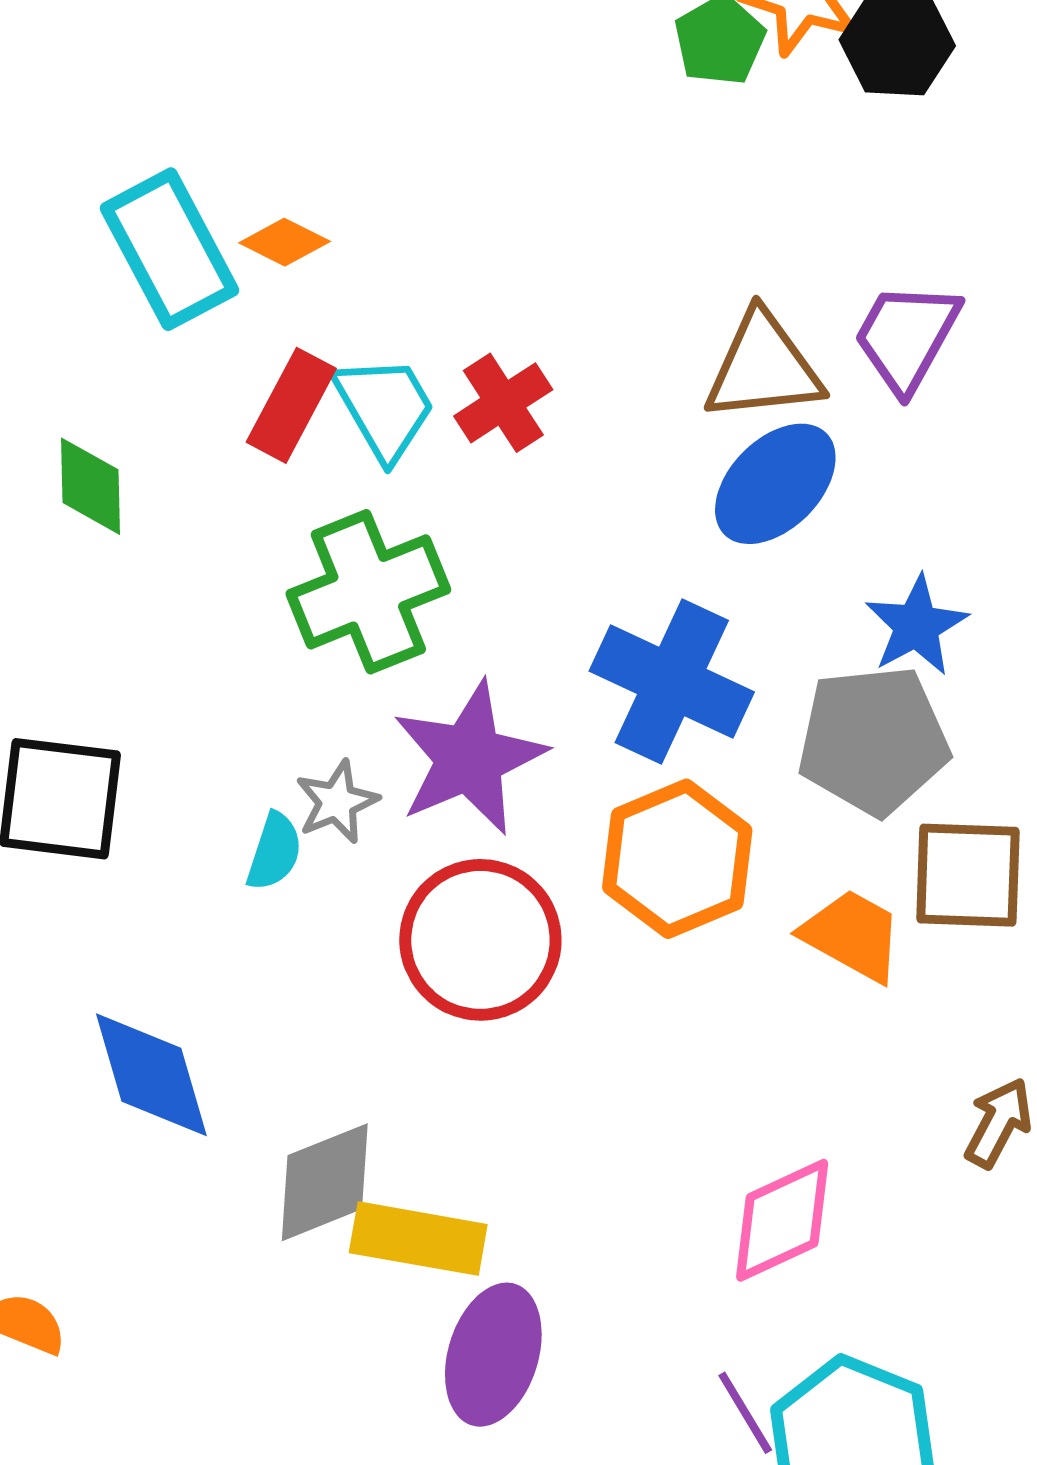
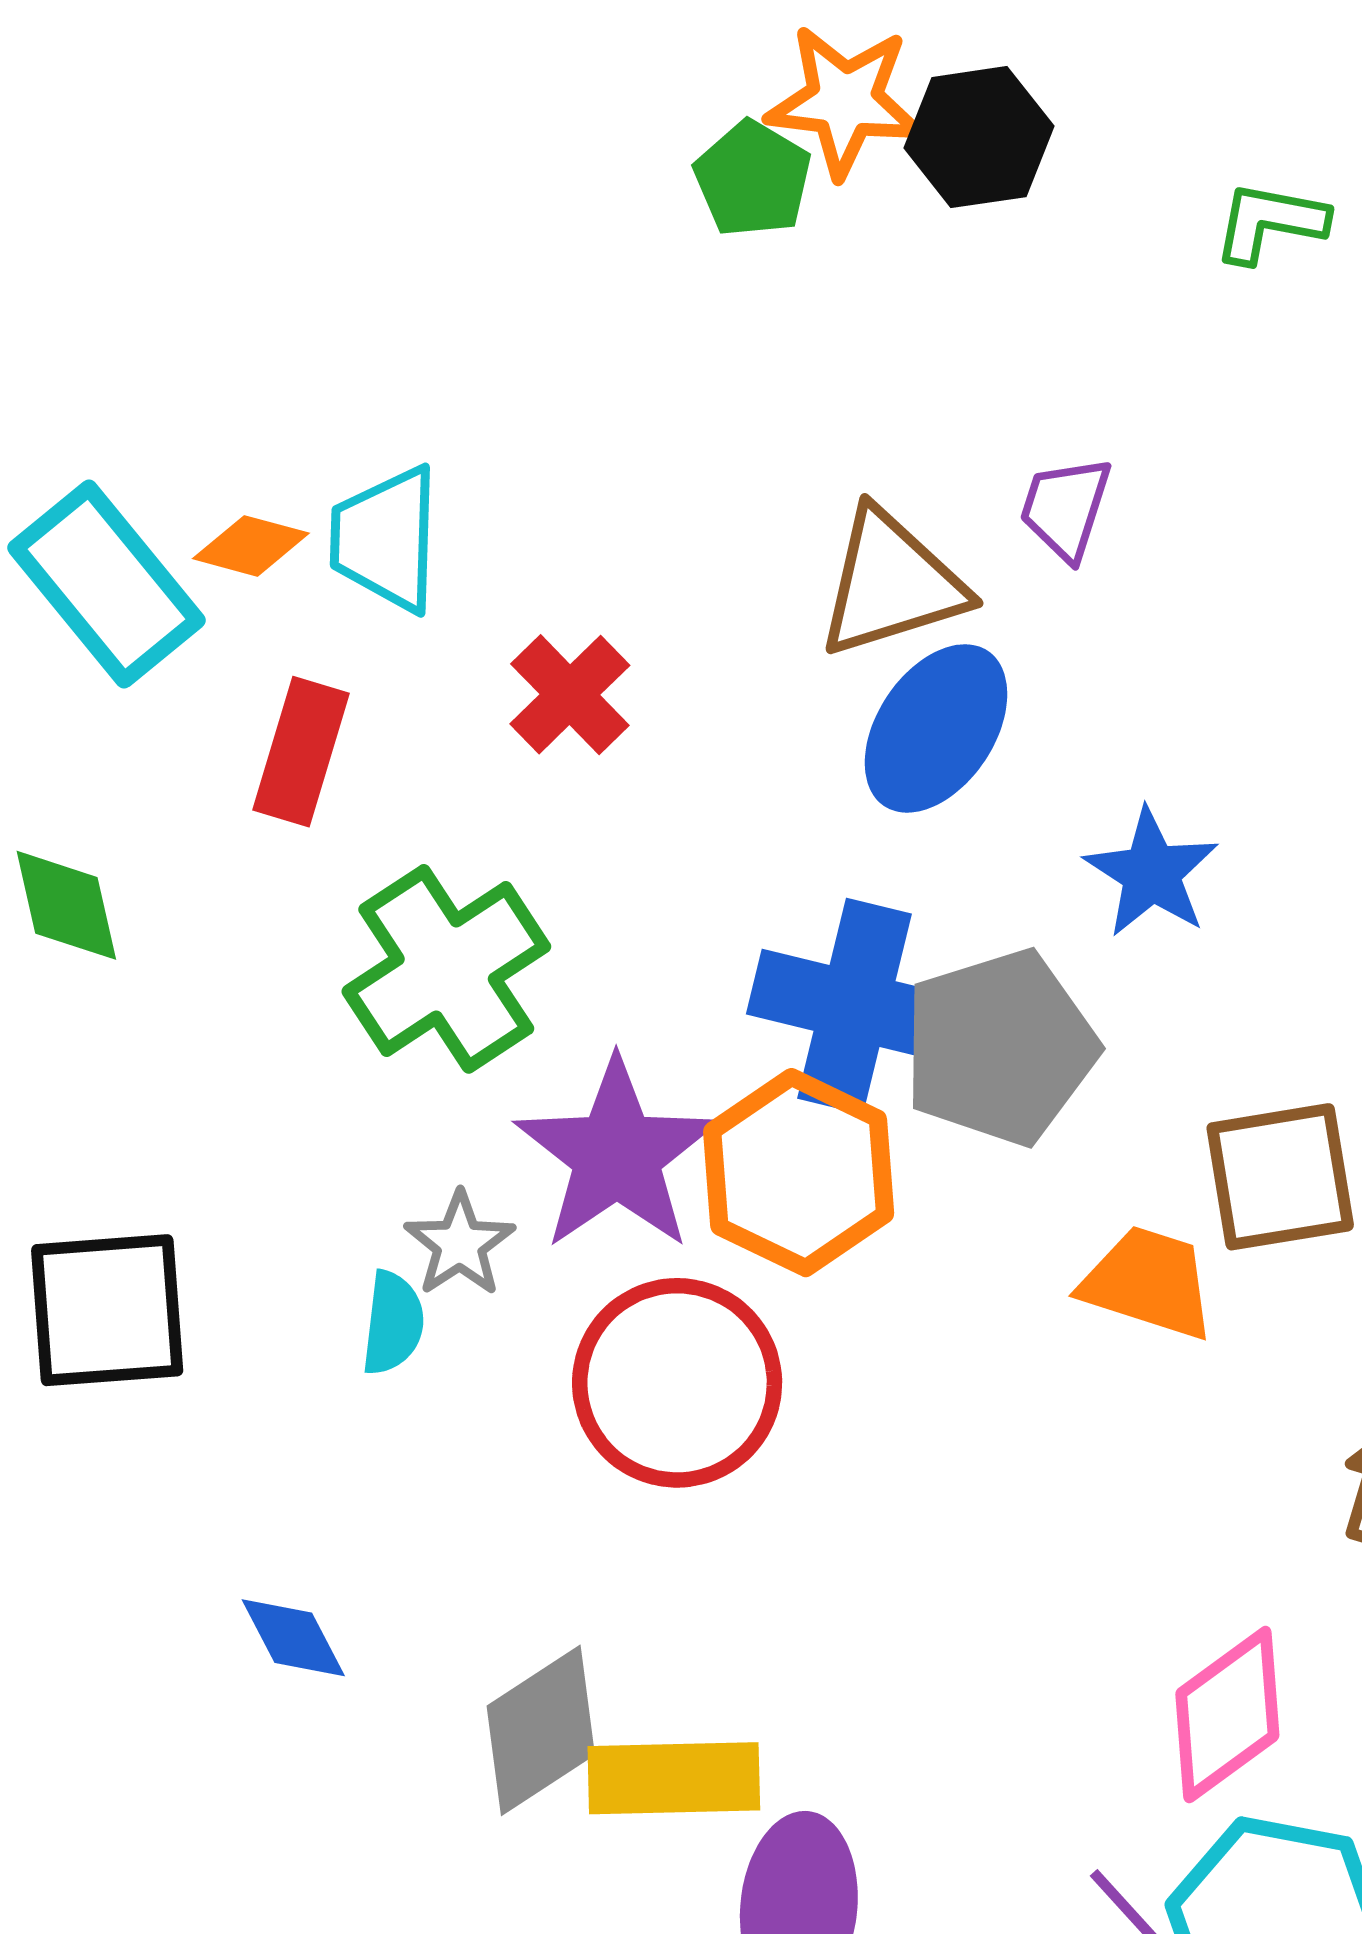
purple trapezoid: (907, 337) -> (1066, 508), size x0.7
cyan trapezoid: (384, 407) -> (386, 539), moved, turned -137
gray pentagon: (873, 740) -> (1000, 1047), moved
orange hexagon: (677, 859) -> (799, 1173), moved
blue diamond: (151, 1075) -> (293, 1638), size x0.6
pink diamond: (782, 1220) -> (1227, 1715), moved

